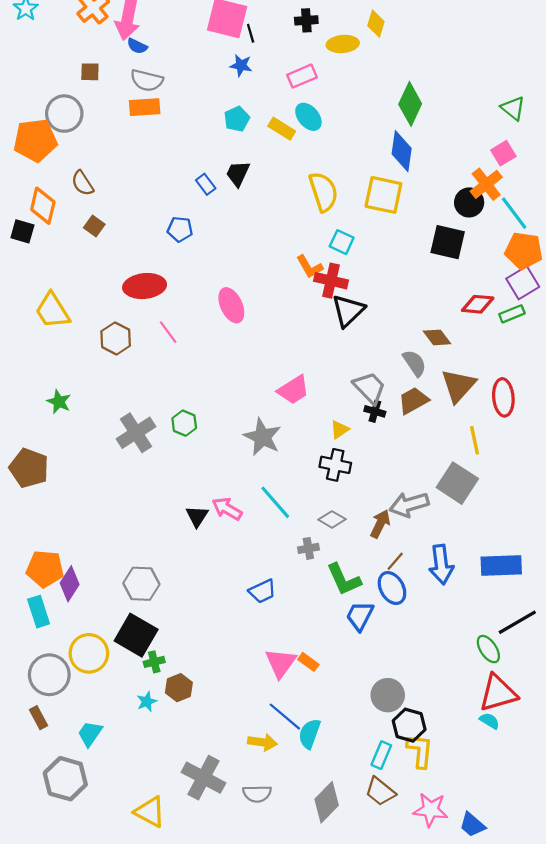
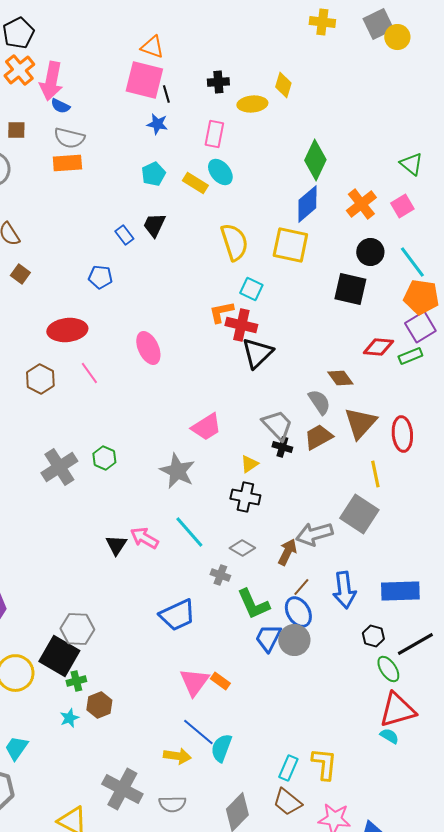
pink rectangle: (302, 76) -> (214, 134), turned -56
blue diamond: (402, 151) -> (307, 204), turned 42
orange cross: (486, 184) -> (361, 204), moved
orange L-shape: (310, 267) -> (221, 312), turned 108
gray cross: (308, 548) -> (220, 575), turned 30
gray hexagon: (141, 584) -> (77, 629), moved
blue trapezoid: (262, 591) -> (177, 615), size x1.4
gray circle: (388, 695) -> (294, 640), moved
black hexagon: (409, 725) -> (373, 636), moved, size x0.7

